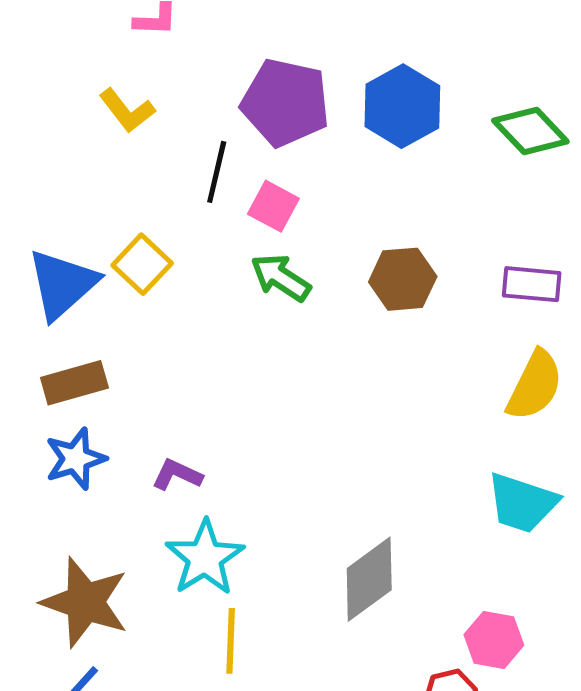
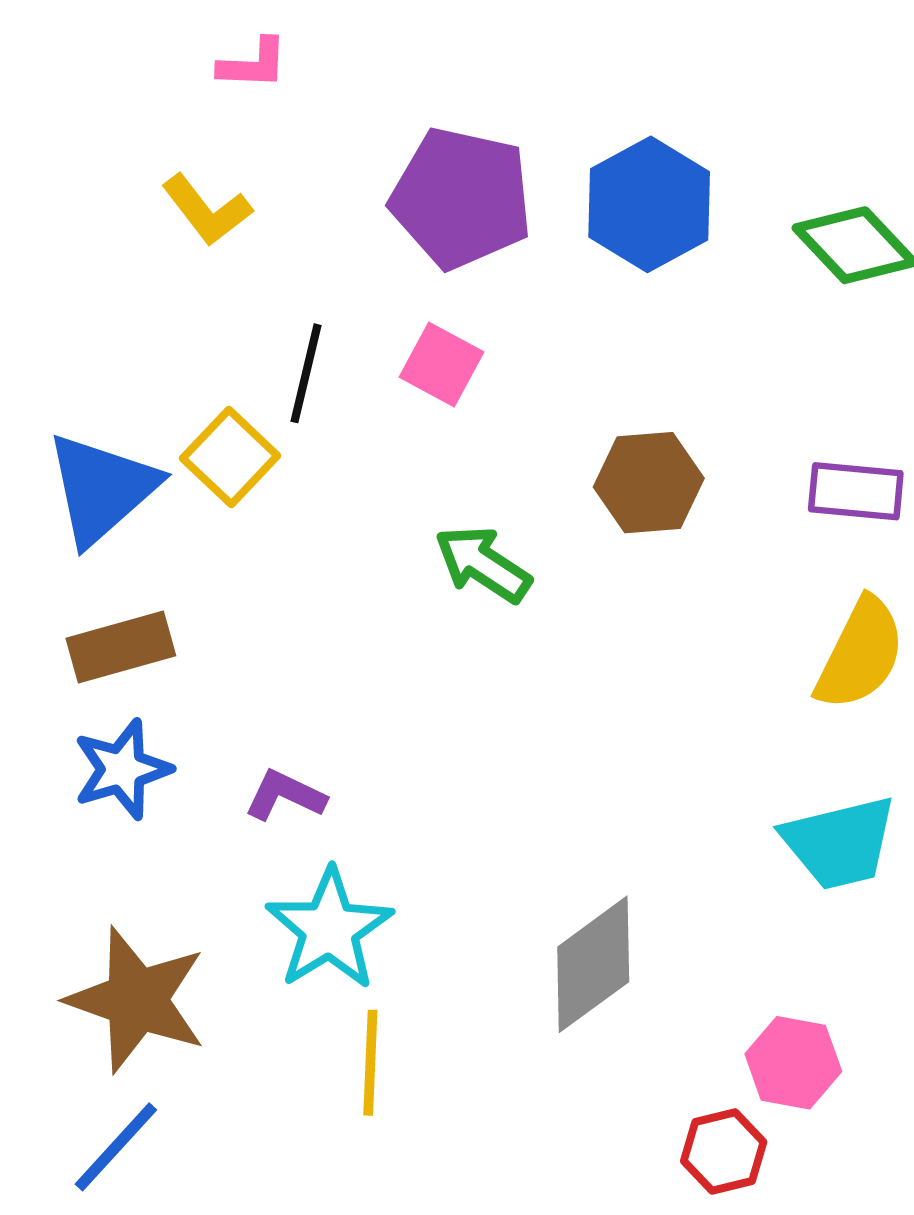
black line: (217, 172) -> (306, 373), moved
green arrow: (281, 278) -> (483, 564), moved
cyan trapezoid: (522, 503) -> (839, 843), turned -32

